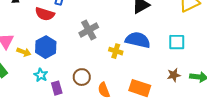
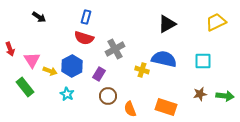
red semicircle: (45, 14) -> (84, 38), moved
purple rectangle: (57, 88) -> (99, 74), moved, turned 48

